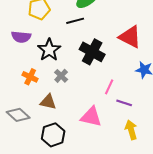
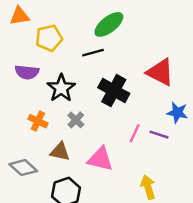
purple line: (124, 103) -> (159, 135), moved
pink triangle: (91, 117) -> (100, 159), moved
yellow arrow: (131, 130) -> (148, 187), moved

